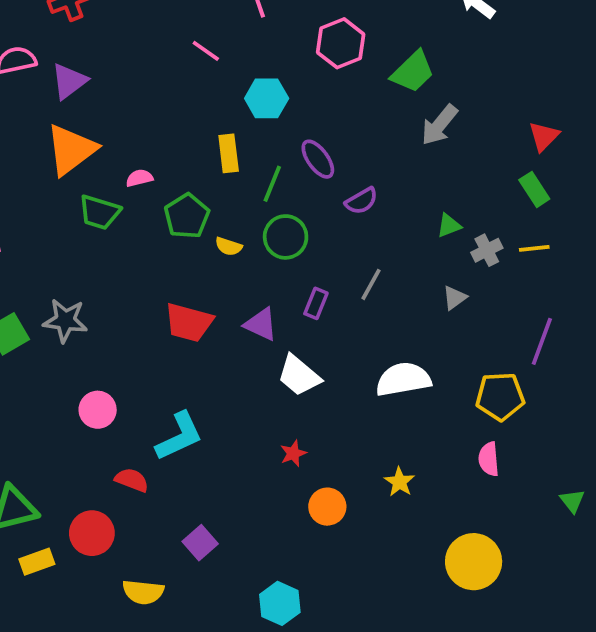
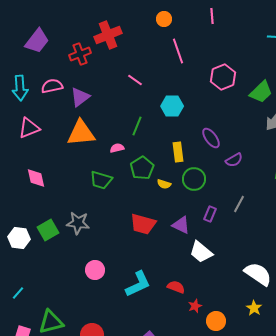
pink line: (206, 51) -> (135, 80), moved
cyan hexagon: (267, 98) -> (172, 106), moved
orange triangle: (71, 150) -> (81, 133), turned 32
yellow rectangle: (229, 153) -> (178, 152), moved
green line: (272, 184) -> (137, 126), moved
green trapezoid: (99, 212) -> (101, 180), moved
white semicircle: (403, 379) -> (258, 274), moved, turned 44
red star: (293, 453) -> (195, 306), moved
red semicircle: (132, 480) -> (176, 287), moved

